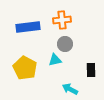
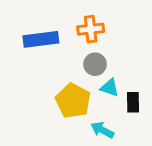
cyan triangle: (55, 60) -> (110, 88), moved, turned 32
yellow pentagon: (25, 68) -> (73, 101), moved

